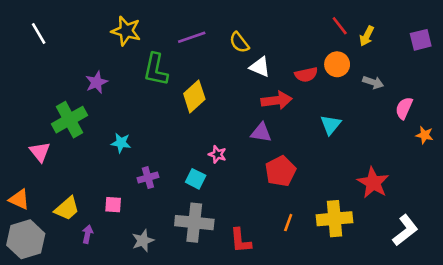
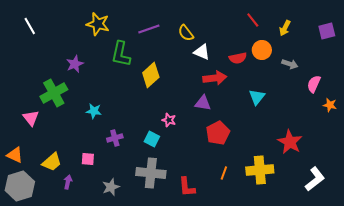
red line: (340, 26) -> (253, 20), moved

